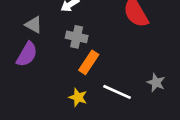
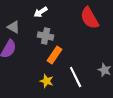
white line: (117, 92) -> (76, 77), turned 40

